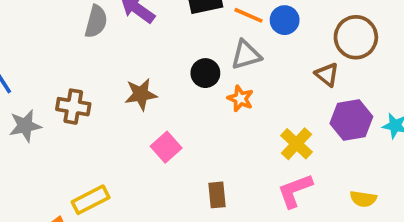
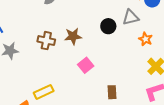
orange star: (240, 99) -> (146, 39), moved
brown cross: (73, 107) -> (46, 41), moved

